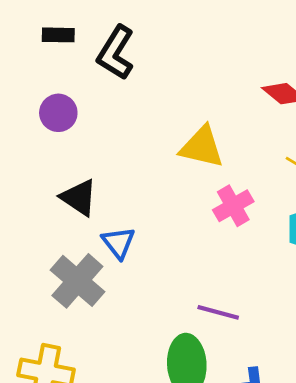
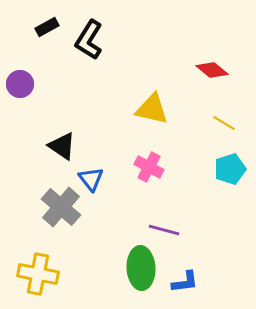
black rectangle: (58, 35) -> (47, 27), turned -30
purple circle: (58, 113) -> (20, 84), moved
pink cross: (233, 206) -> (149, 167), moved, turned -32

